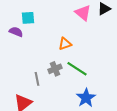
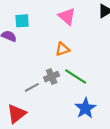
pink triangle: (83, 13) -> (67, 16), moved
gray line: (37, 79) -> (32, 87), turned 72

